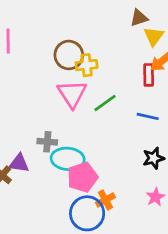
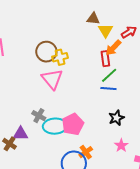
brown triangle: (139, 18) -> (93, 19), turned 32
green line: (105, 103) -> (109, 75), moved
gray cross: (47, 142) -> (39, 116), turned 32
pink pentagon: (82, 177) -> (73, 124), moved

